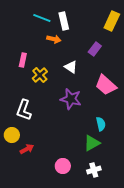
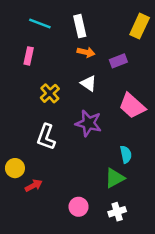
cyan line: (42, 18) -> (40, 24), moved
orange arrow: (54, 39) -> (86, 52), moved
purple rectangle: (95, 49) -> (118, 61), turned 32
pink rectangle: (23, 60) -> (29, 56), moved
white L-shape: (24, 110) -> (46, 137), moved

